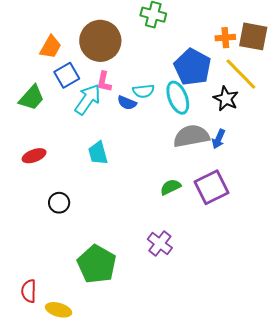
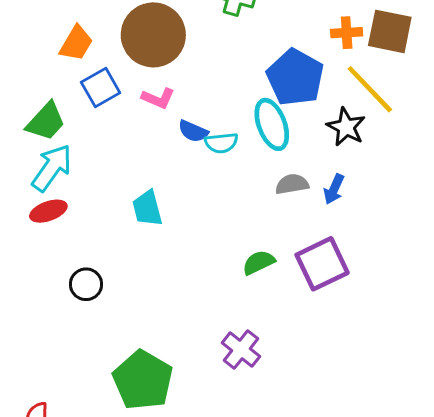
pink L-shape: (104, 82) -> (158, 98), turned -80
cyan semicircle: (143, 91) -> (221, 143), moved
cyan arrow: (88, 99) -> (52, 168), moved
gray semicircle: (191, 136) -> (292, 184), size x0.6

